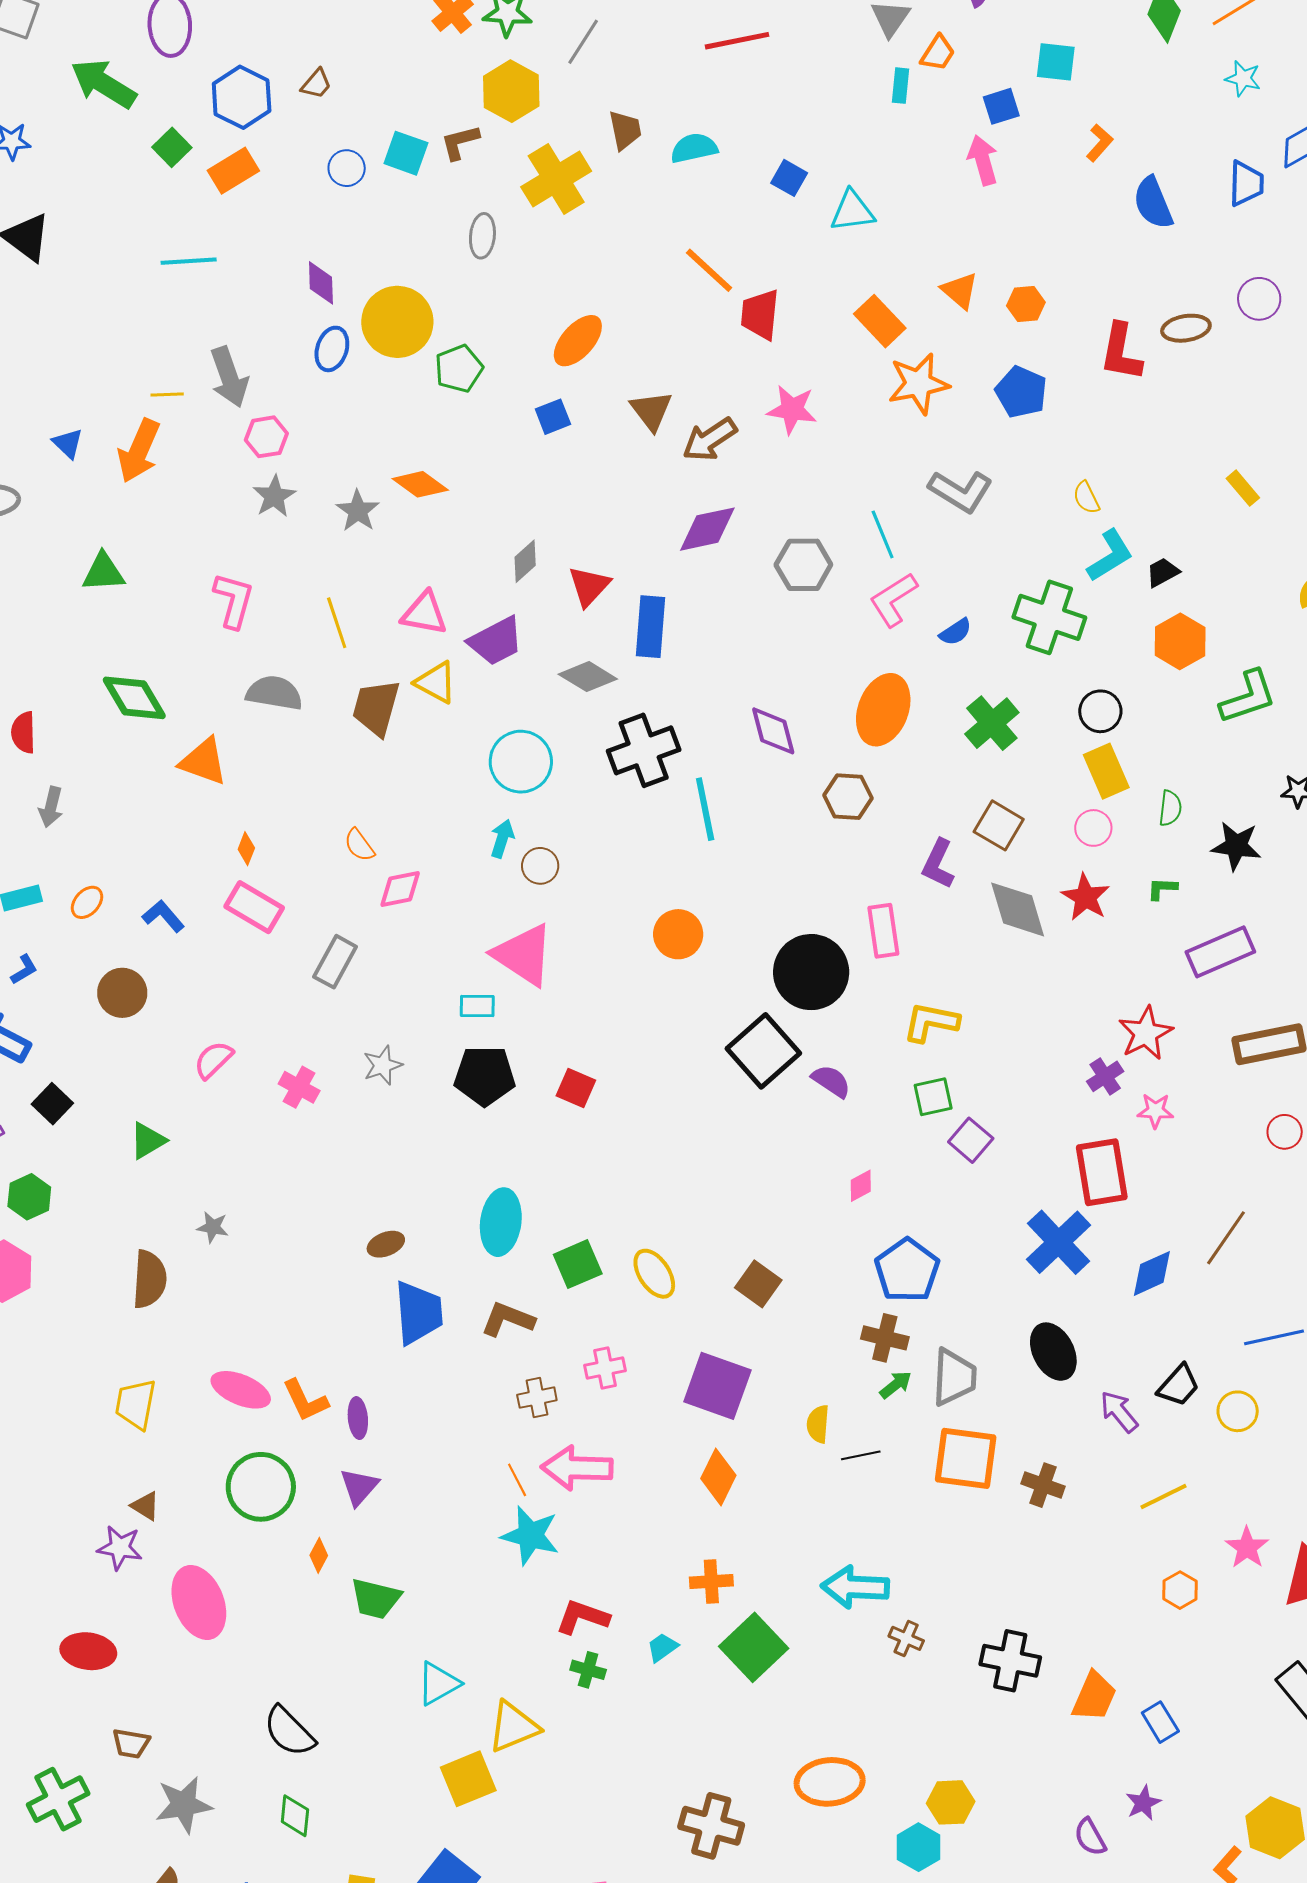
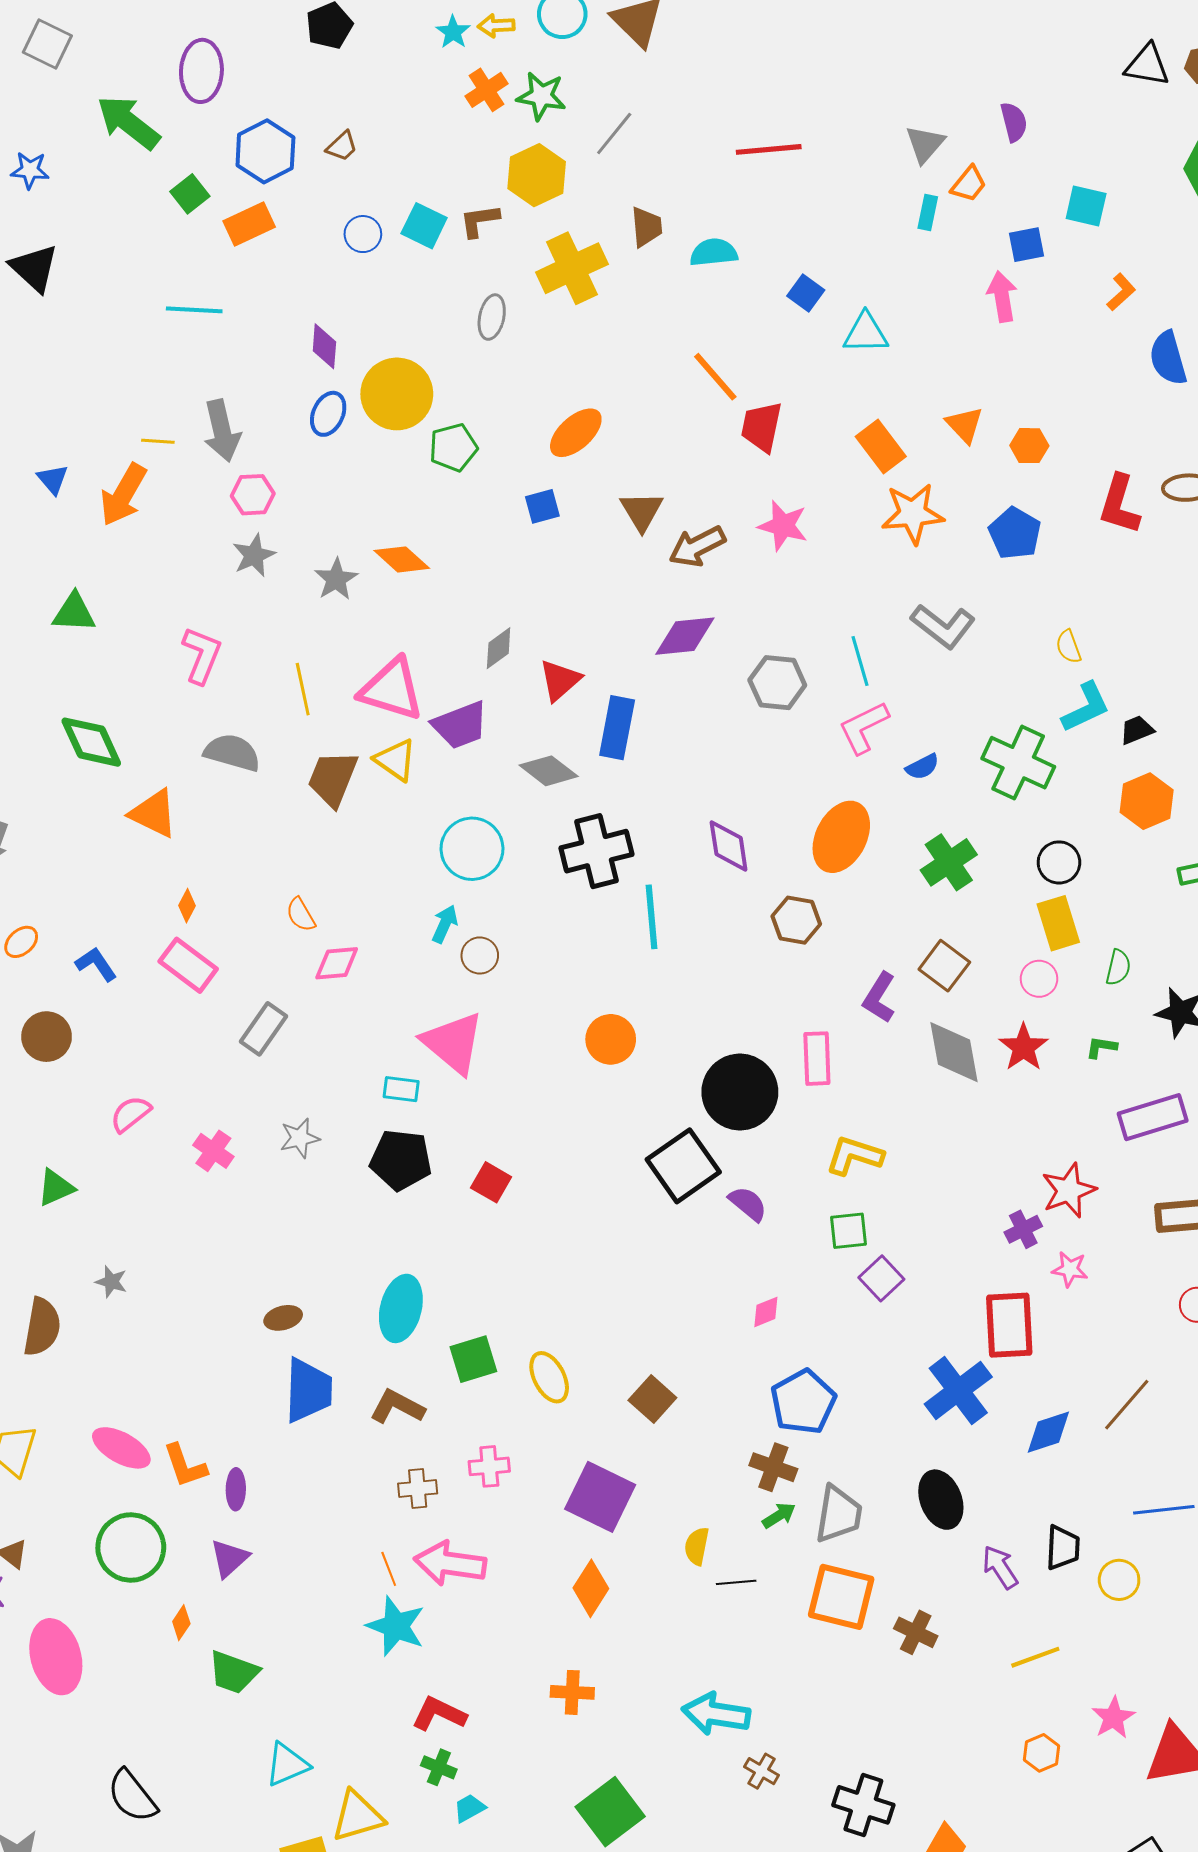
pink triangle: (424, 613) -> (392, 689), size x1.4
black trapezoid: (1179, 1386) -> (1063, 1548), turned -45
cyan trapezoid: (662, 1647) -> (469, 1808), moved
green square: (754, 1647) -> (610, 1812), moved

